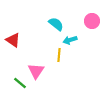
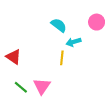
red triangle: (13, 40) -> (14, 57), moved
pink triangle: (36, 71) -> (42, 86), moved

